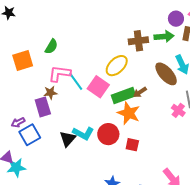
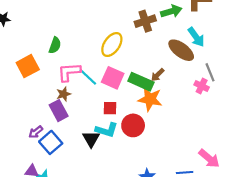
yellow ellipse: (117, 66) -> (112, 45), moved
green rectangle: (124, 95) -> (141, 82), turned 55
red square: (132, 145) -> (110, 108), moved

